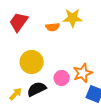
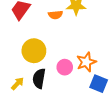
black semicircle: (37, 89) -> (39, 78), turned -54

